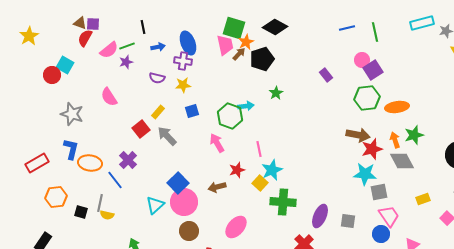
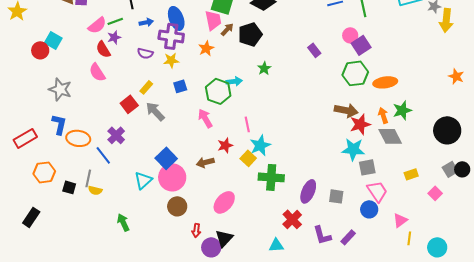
red semicircle: (85, 38) -> (103, 49), moved, turned -60
orange star: (246, 42) -> (206, 48), moved
purple cross: (183, 61) -> (171, 36), size x1.4

